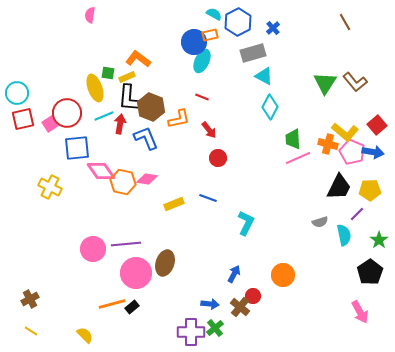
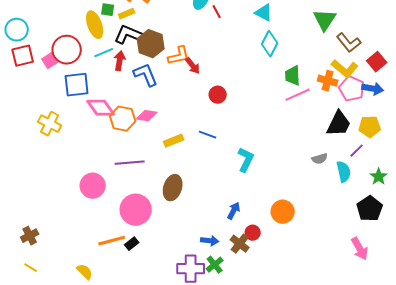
brown L-shape: (355, 82) -> (349, 43), moved
red line: (202, 97) -> (217, 12), moved, turned 40
black L-shape: (129, 98) -> (129, 35), turned 108
red arrow: (209, 130) -> (193, 66), moved
purple line: (126, 244) -> (130, 163), moved
brown ellipse: (165, 263) -> (173, 188), moved

